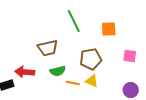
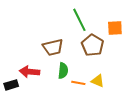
brown pentagon: (91, 59) -> (93, 45), moved, turned -30
green semicircle: (58, 71) -> (63, 71), turned -70

